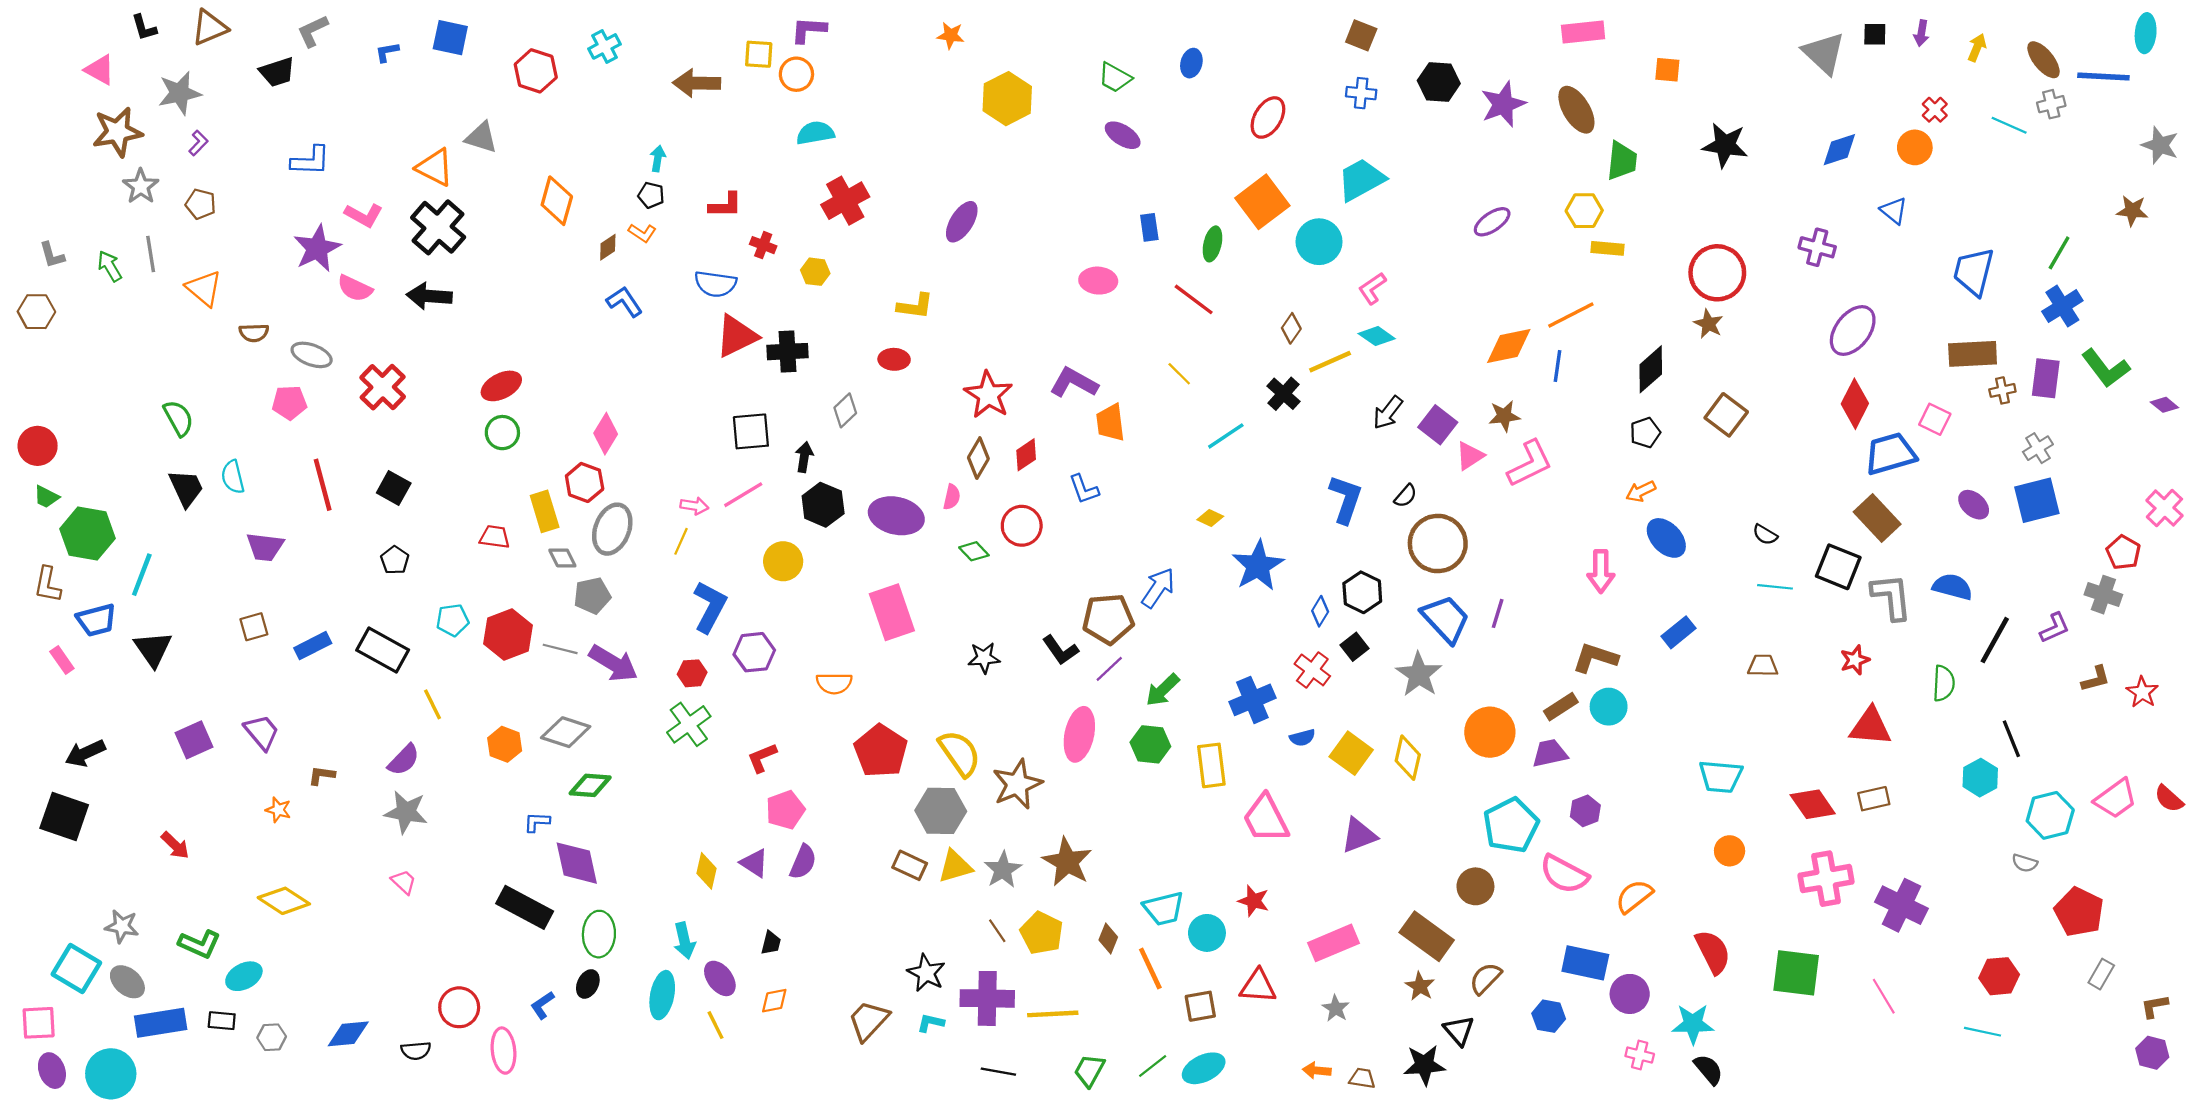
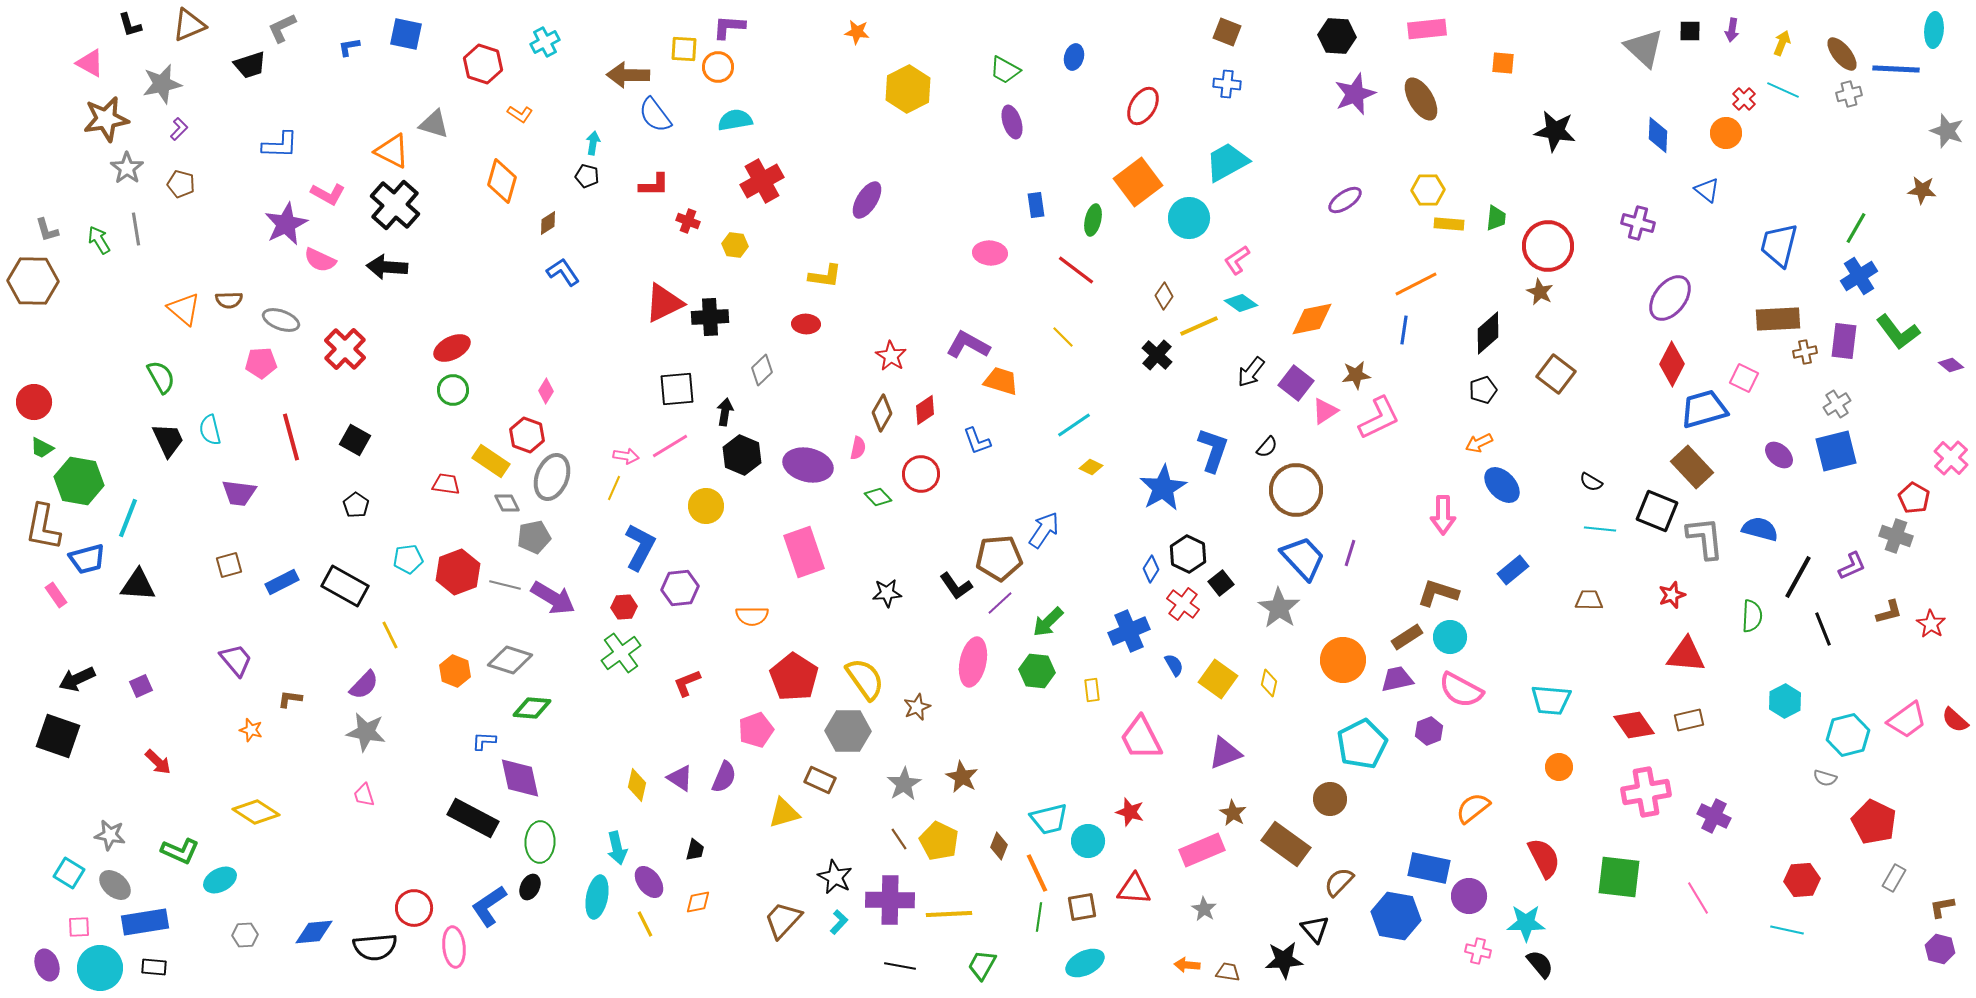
black hexagon: (1439, 82) -> (1337, 36), moved
cyan line: (2009, 125) -> (1783, 90), moved
purple ellipse: (1123, 135) -> (1012, 122), turned 40
blue diamond: (1839, 150) -> (1658, 135), turned -69
green trapezoid: (1622, 161) -> (1496, 218), moved, size x0.7
orange L-shape: (642, 233) -> (520, 114), moved
blue semicircle: (715, 284) -> (655, 115), moved, turned 45
orange triangle: (204, 288) -> (184, 309), moved
brown hexagon: (36, 312) -> (33, 281), size x1.5
orange diamond: (1509, 346) -> (1312, 319), moved
red star: (988, 395) -> (891, 356), size x0.7
orange trapezoid: (1110, 423) -> (1001, 381), turned 114
pink diamond: (606, 434) -> (546, 391), size x0.7
cyan line: (1226, 436) -> (1074, 425), moved
yellow rectangle: (545, 511) -> (491, 461), turned -39
blue star: (1258, 566) -> (1163, 488), moved
brown L-shape: (48, 585) -> (43, 527), size x1.4
black hexagon: (1362, 592) -> (1188, 554), moved
blue diamond: (1320, 611) -> (1151, 569), moved
black triangle: (153, 649) -> (138, 585), turned -51
blue semicircle: (1302, 738) -> (1174, 665), turned -105
black line: (2011, 739) -> (1823, 629), moved
purple square: (194, 740) -> (141, 686), moved, size x0.7
yellow diamond: (1408, 758) -> (1269, 683), size x0.7
yellow rectangle: (1211, 765) -> (1092, 690), size x0.6
brown star: (1017, 784) -> (917, 707), size x0.6
pink pentagon: (785, 810) -> (756, 730), moved
brown star: (1067, 862) -> (962, 777), size x0.7
yellow triangle: (955, 866) -> (784, 813), moved
pink semicircle: (1564, 874) -> (1461, 690), moved
pink trapezoid: (404, 882) -> (364, 795), turned -150
purple cross: (1901, 905) -> (1714, 816), size x0.7
cyan square: (76, 968) -> (69, 873), size x0.7
brown star: (1420, 986) -> (1233, 813), moved
blue L-shape: (542, 1005) -> (489, 906), size x1.6
blue hexagon: (1549, 1016) -> (1396, 916), size x1.6
black rectangle: (222, 1021) -> (154, 967), moved
pink square: (39, 1023) -> (79, 927), moved, size x0.7
cyan L-shape: (931, 1023) -> (839, 922), turned 120
black semicircle: (416, 1051) -> (375, 947), size x1.6
green line: (1153, 1066) -> (1039, 917), moved, turned -44

